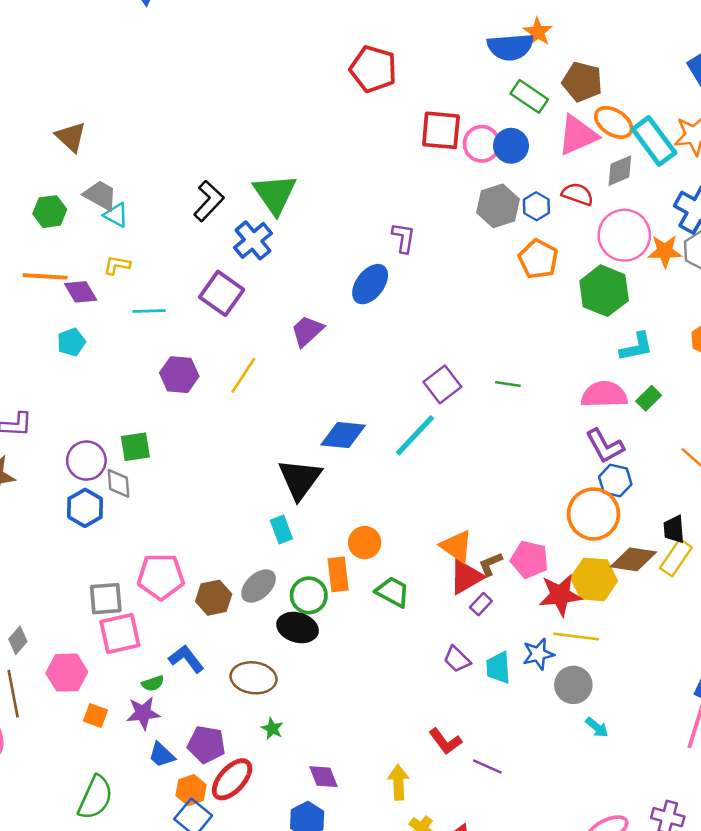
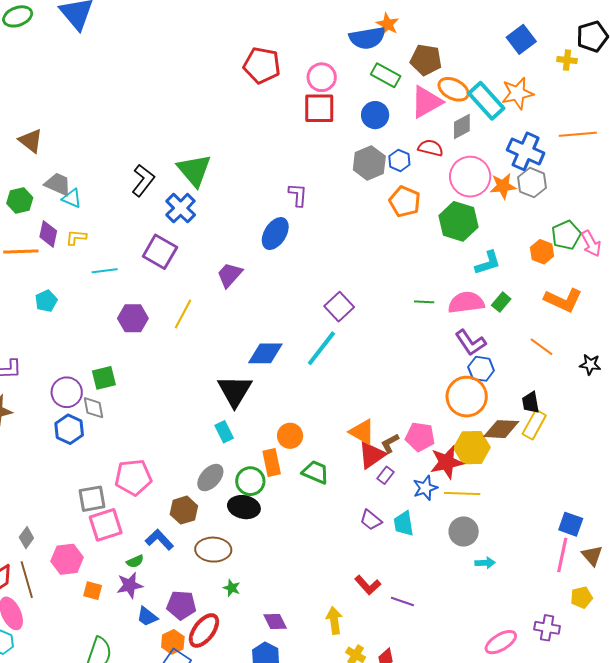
pink circle: (482, 144) -> (322, 77), moved
purple diamond: (81, 292) -> (48, 234), moved, turned 48
green line: (508, 384) -> (424, 302), moved
brown hexagon: (214, 598) -> (184, 510), moved
blue star: (538, 654) -> (425, 488), moved
cyan arrow: (597, 727) -> (485, 563), turned -36

